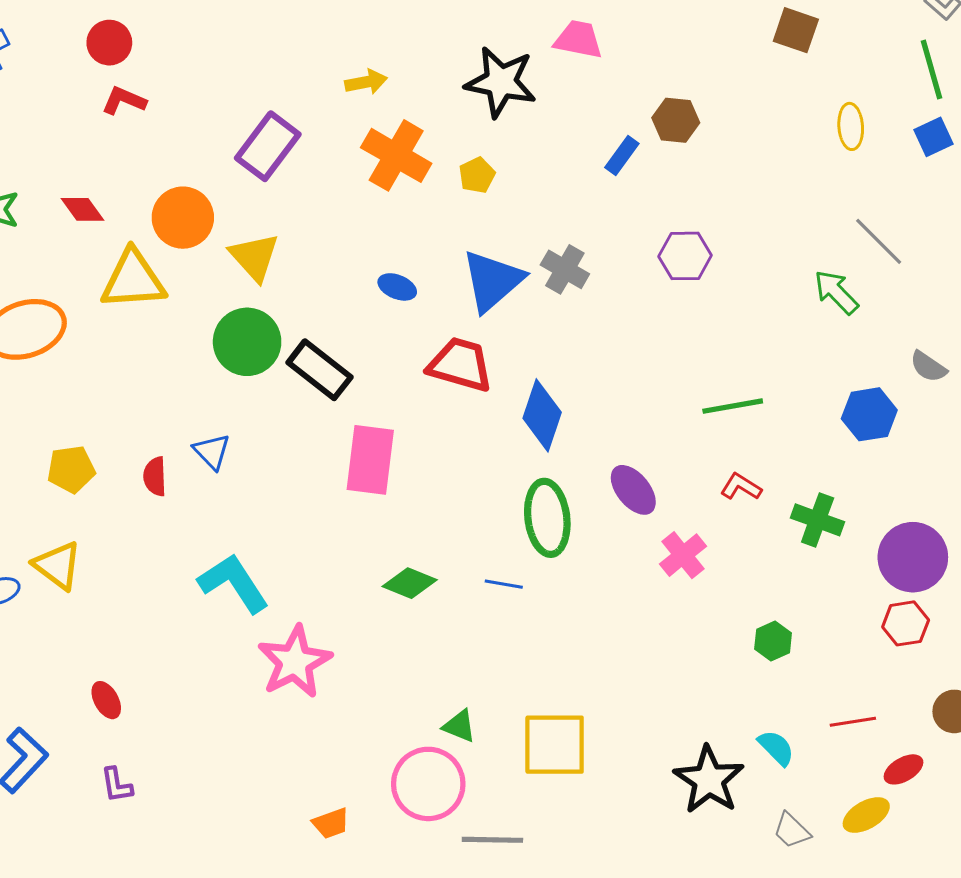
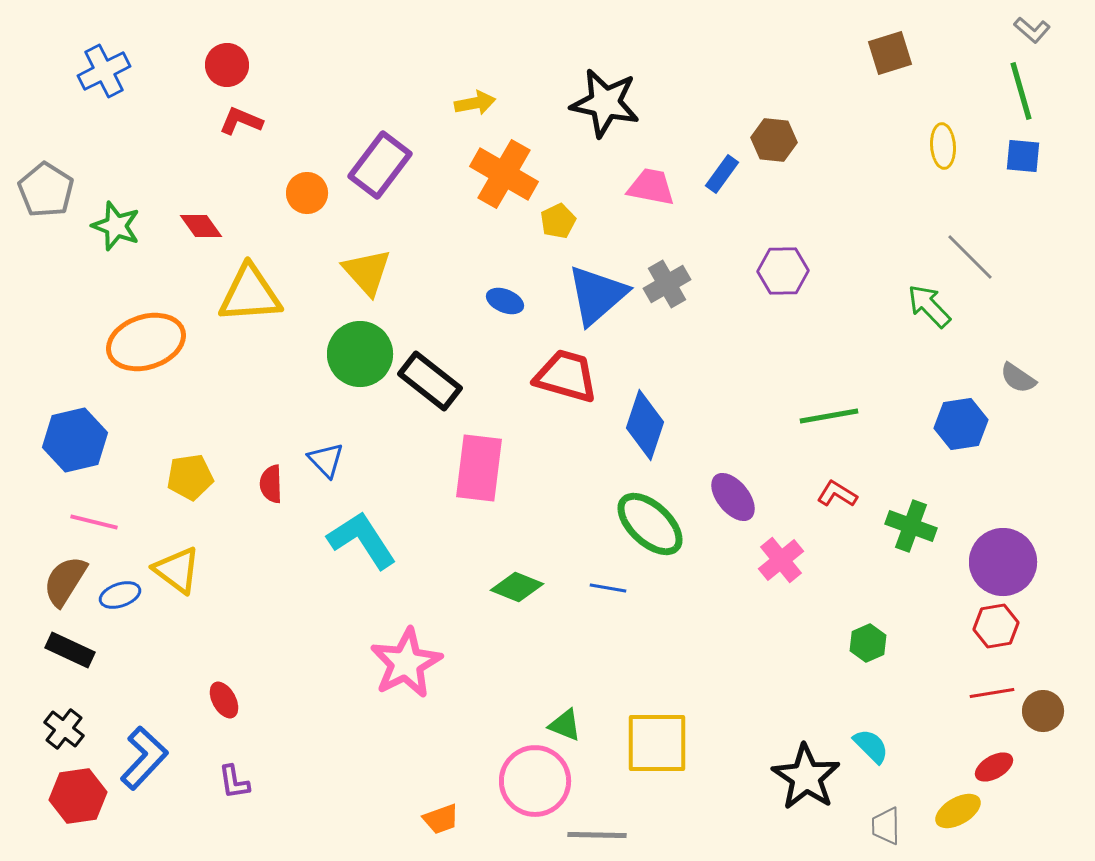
brown square: (796, 30) -> (890, 53), turned -36
pink trapezoid: (578, 39) -> (651, 187), moved
blue square: (934, 137) -> (1023, 156), turned 30
yellow pentagon: (477, 175) -> (558, 221), moved
orange circle: (183, 218) -> (307, 193), moved, size x0.7
gray cross: (565, 269) -> (667, 284), turned 30
green ellipse: (547, 518) -> (650, 524), turned -40
cyan L-shape: (234, 583) -> (362, 540), moved
red line: (853, 722) -> (992, 693), moved
gray trapezoid: (792, 831) -> (886, 826), turned 45

